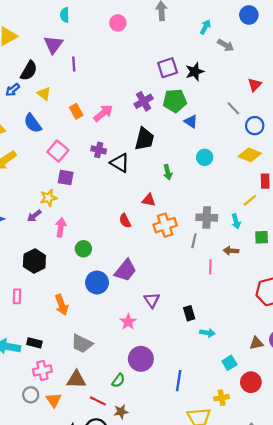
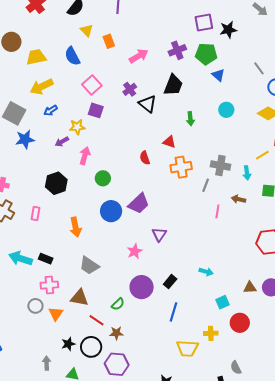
blue arrow: (13, 90) -> (51, 110), moved
orange rectangle: (76, 111) -> (109, 41), moved
purple cross: (99, 150) -> (130, 89), turned 32
black rectangle: (189, 313) -> (170, 282), moved, turned 48

